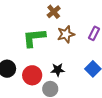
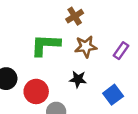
black star: (58, 70) -> (78, 79), moved

